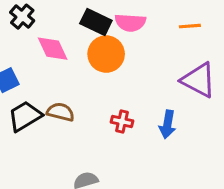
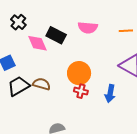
black rectangle: (96, 22) -> (56, 35), moved
orange circle: (106, 54) -> (79, 73), moved

